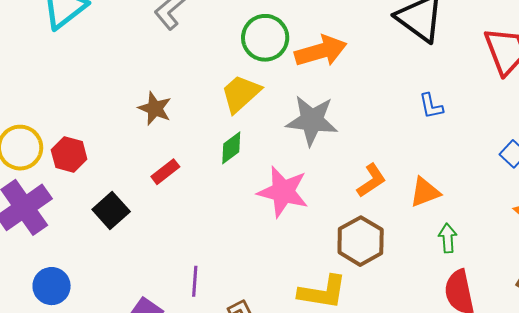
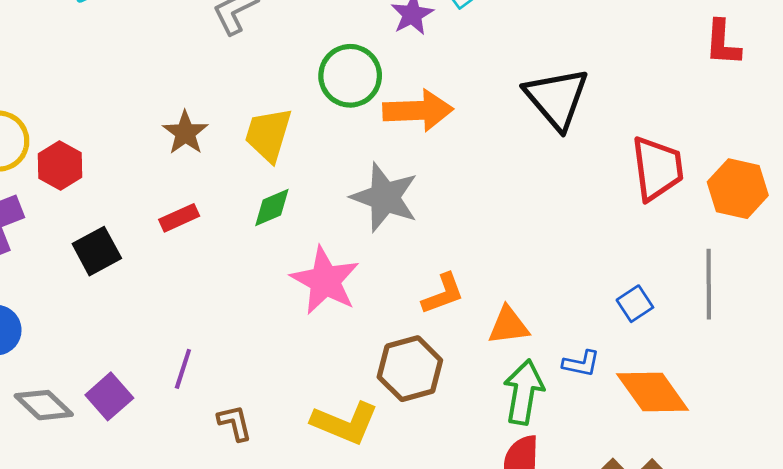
yellow trapezoid: (241, 94) -> (268, 135), moved, turned -45
blue L-shape: (431, 106) -> (581, 364), moved, turned -80
green arrow: (448, 238) -> (524, 392), size x1.6

